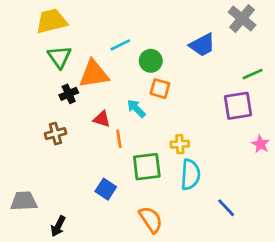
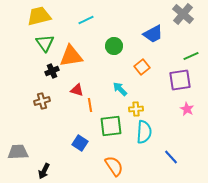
cyan line: (120, 45) -> (86, 20), moved
orange square: (160, 89) -> (142, 67), moved, turned 35
cyan arrow: (136, 108) -> (120, 89), moved
pink star: (261, 144) -> (187, 109), moved

